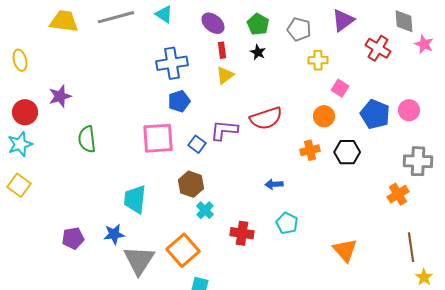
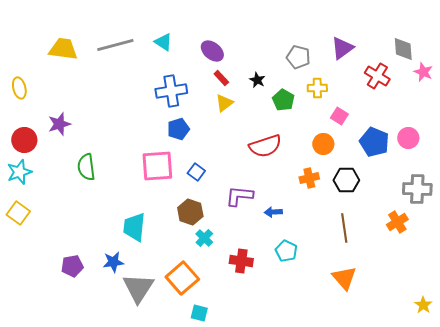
green pentagon: (258, 24) -> (283, 100), moved
red rectangle: (222, 50) -> (221, 78), turned -35
purple L-shape: (224, 130) -> (239, 196), moved
brown line: (411, 247) -> (344, 228), moved

